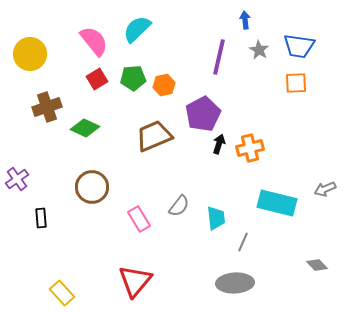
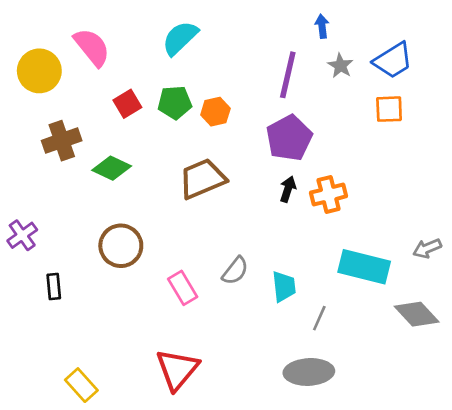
pink semicircle: (94, 41) -> (92, 47), moved
blue trapezoid: (299, 46) -> (393, 60), turned -40
purple pentagon: (203, 114) -> (289, 138), moved
gray diamond: (317, 265) -> (417, 314), moved, size x1.6

